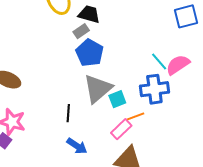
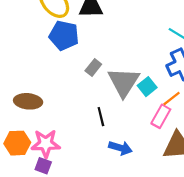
gray rectangle: (81, 31) -> (93, 68), moved
blue pentagon: (90, 53) -> (64, 35), moved

